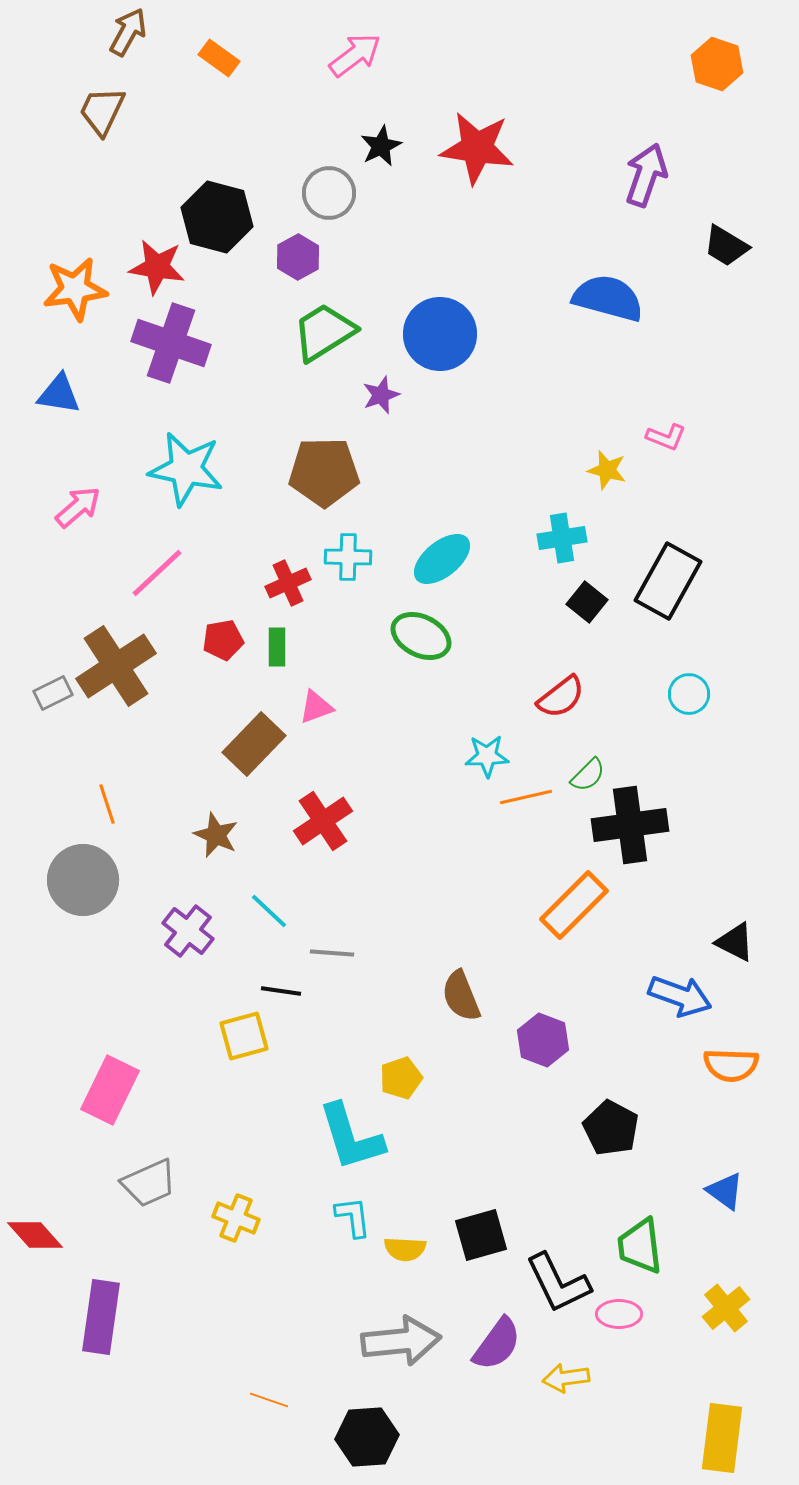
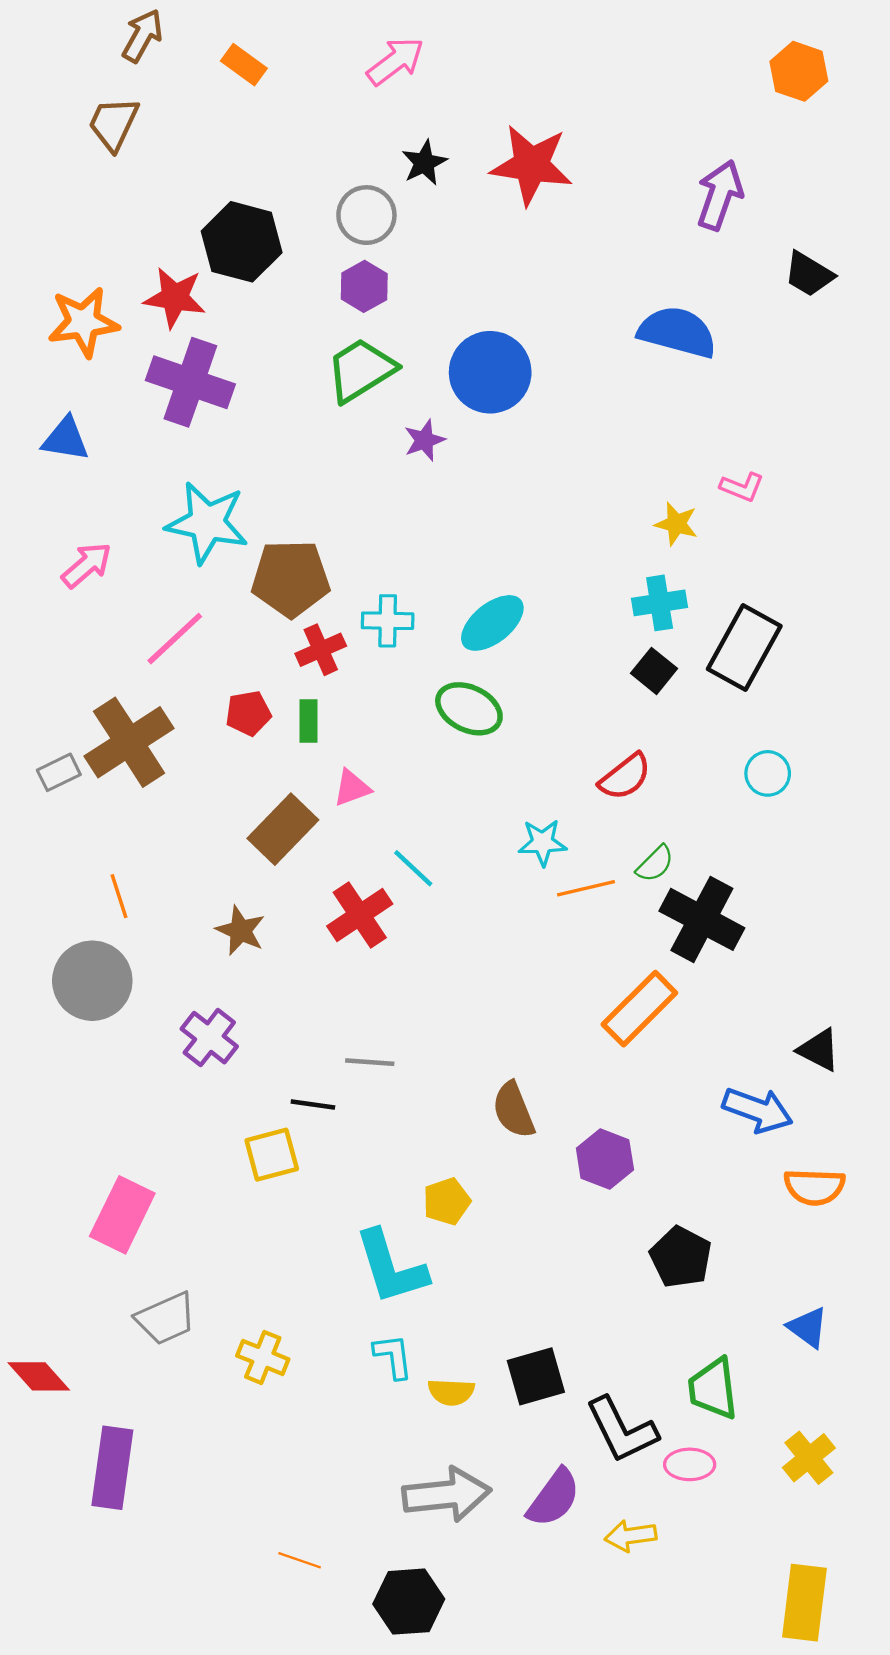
purple hexagon: (298, 257) -> (364, 286), moved
brown pentagon: (324, 472) -> (291, 578), moved
cyan cross: (562, 538) -> (660, 603), moved
black cross: (630, 825) -> (702, 919), turned 36
cyan line: (269, 911) -> (413, 868), moved

